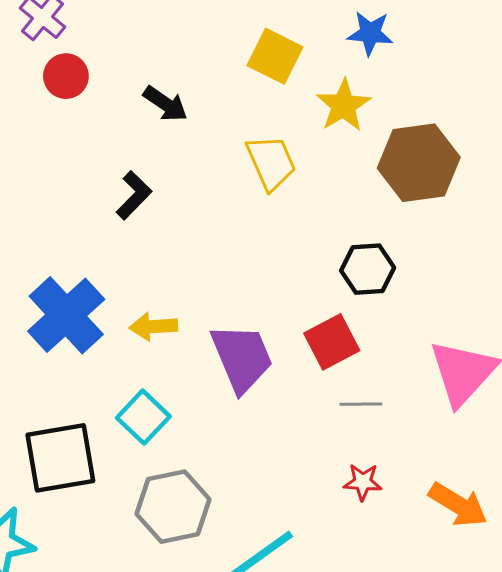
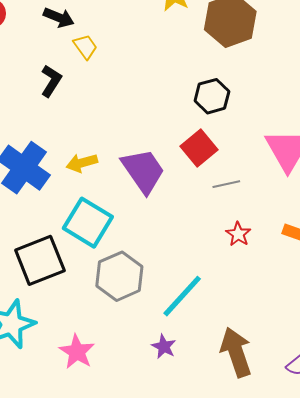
yellow trapezoid: (271, 162) -> (85, 47), moved, size x0.7
cyan square: (143, 417) -> (88, 223), size x1.4
red star: (363, 482) -> (238, 234), turned -30

